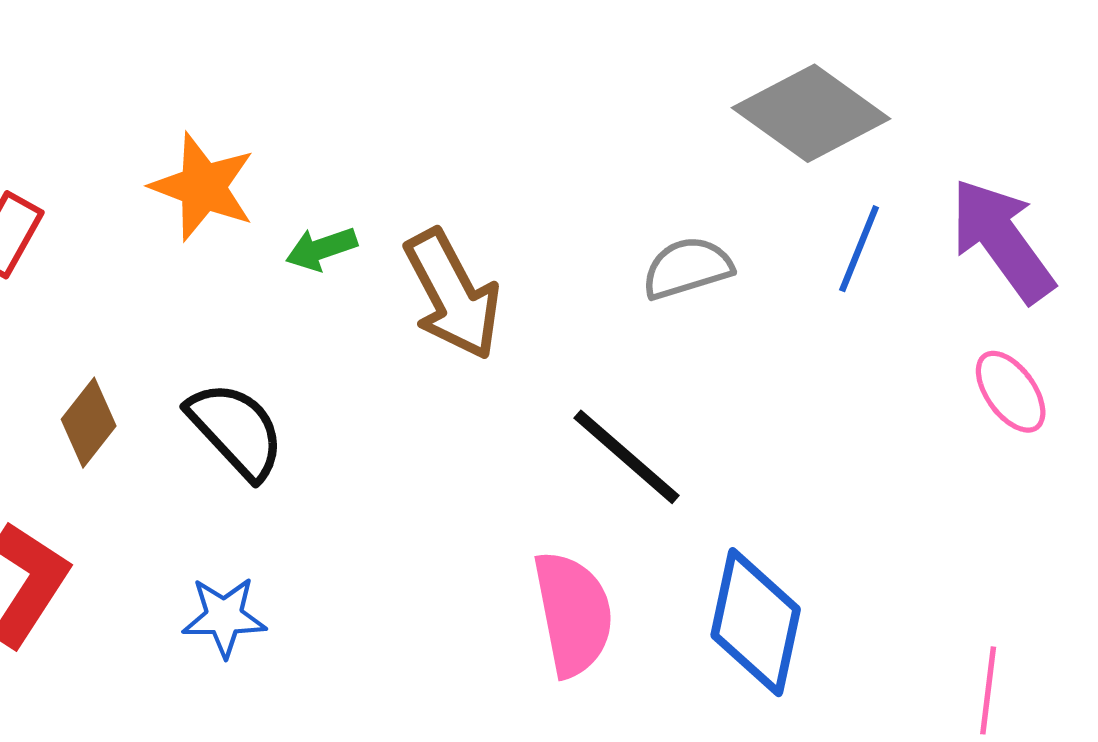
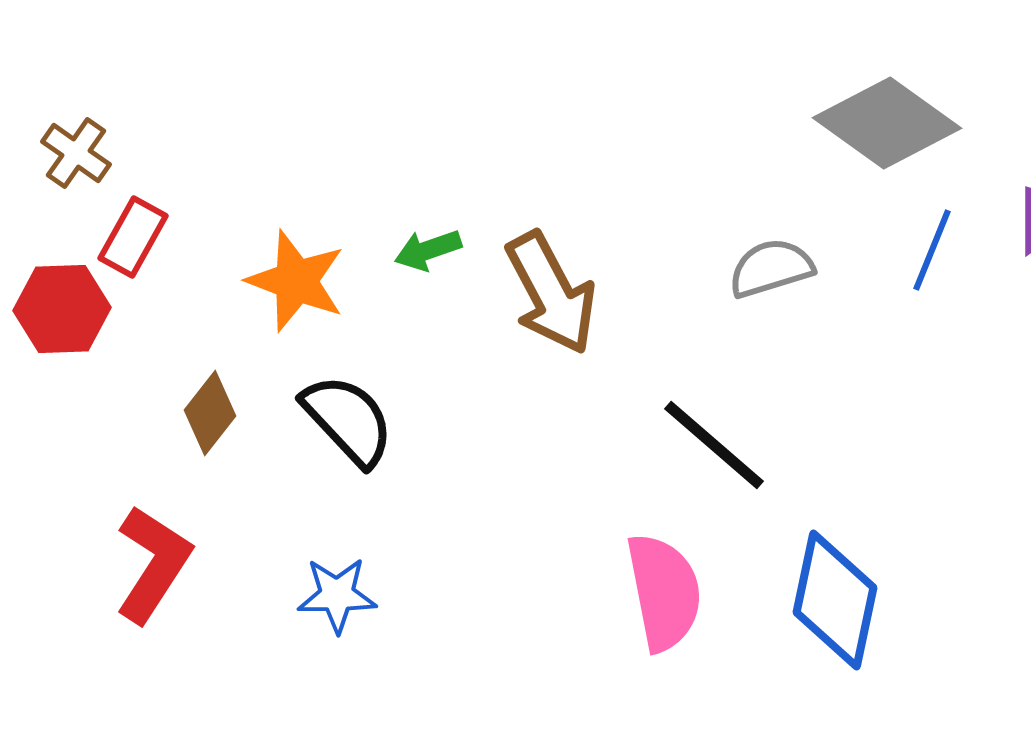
orange star: (203, 187) -> (296, 281), moved

